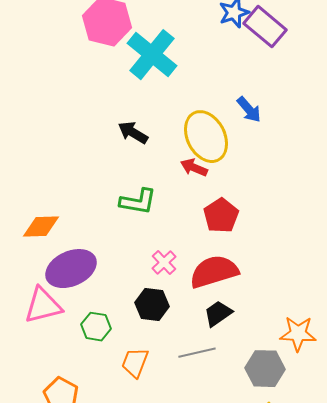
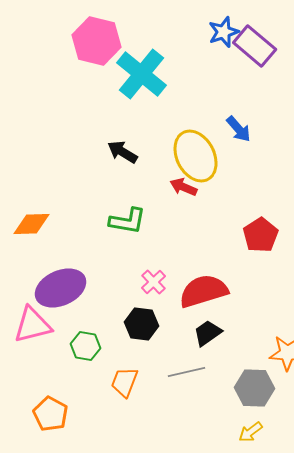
red pentagon: (221, 216) -> (261, 235), moved
orange diamond: (41, 227) -> (32, 224), moved

